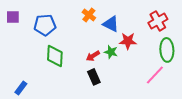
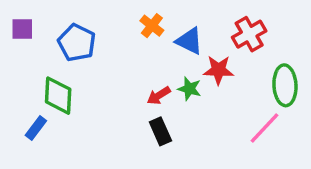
red cross: (158, 21) -> (249, 34), moved
blue pentagon: (45, 25) -> (77, 43), turned 30
green diamond: (55, 56) -> (58, 96), moved
blue rectangle: (21, 88) -> (36, 128), moved

